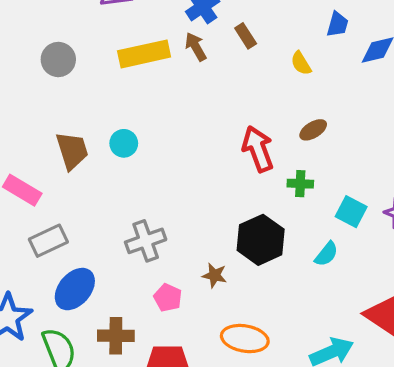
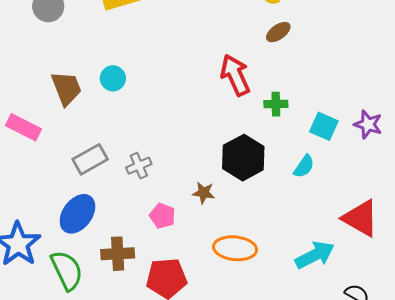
brown ellipse: (313, 130) -> (278, 32), moved
gray rectangle: (48, 241) -> (90, 159), moved
gray cross: (146, 241) -> (139, 166), size x0.7

